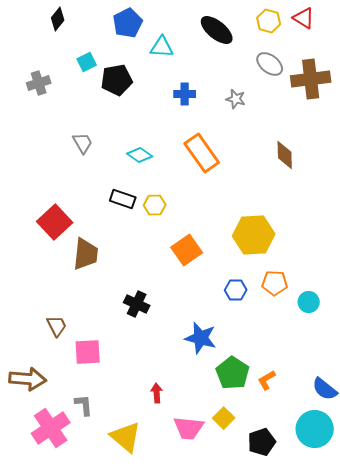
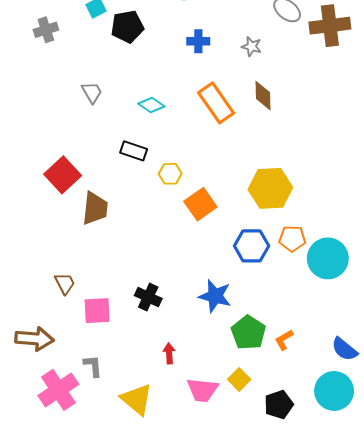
brown diamond: (285, 155) -> (263, 96), moved
yellow hexagon: (155, 205) -> (170, 174), moved
blue hexagon: (236, 290) -> (252, 246), size x1.5
cyan circle: (309, 302) -> (328, 258), size x1.8
black cross: (137, 304) -> (148, 297), moved

